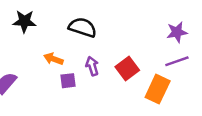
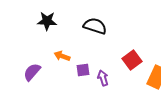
orange arrow: (53, 59) -> (62, 56), moved
purple arrow: (92, 66) -> (103, 78), moved

